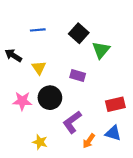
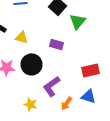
yellow triangle: (39, 68) -> (22, 37), turned -40
yellow star: (40, 142) -> (30, 104), moved

